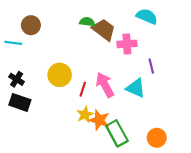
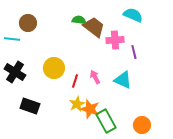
purple line: (151, 66) -> (134, 52), moved
black cross: (17, 79) -> (15, 72), size x1.5
pink arrow: (105, 85) -> (95, 77), size x0.6
black rectangle: (20, 102) -> (30, 106), moved

